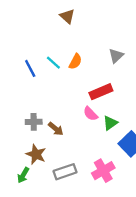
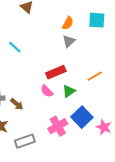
orange semicircle: (75, 61) -> (68, 23), moved
green triangle: (110, 123) -> (69, 91), moved
pink cross: (103, 171) -> (58, 126), moved

